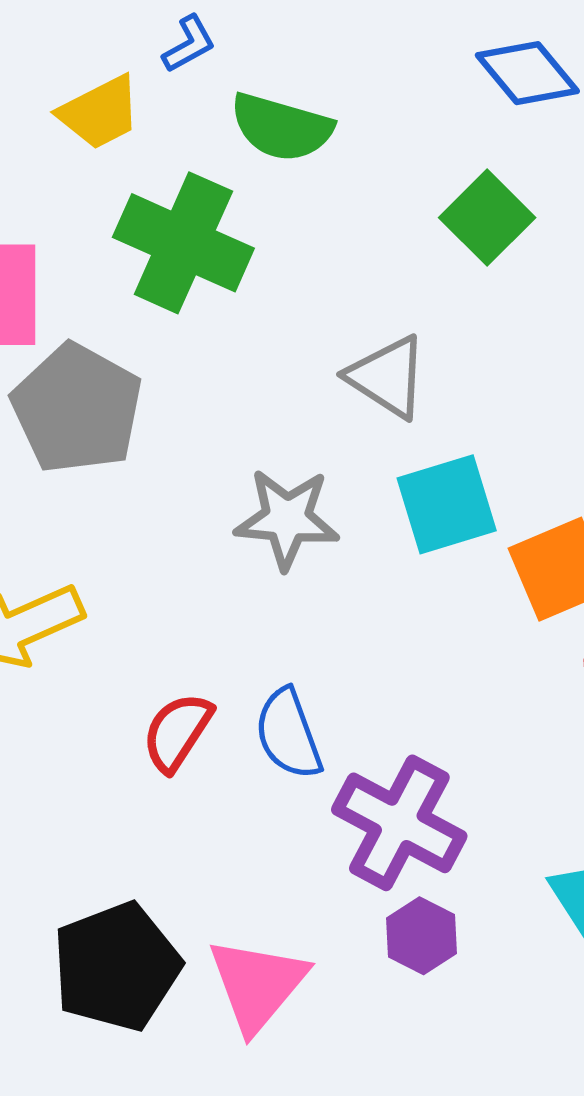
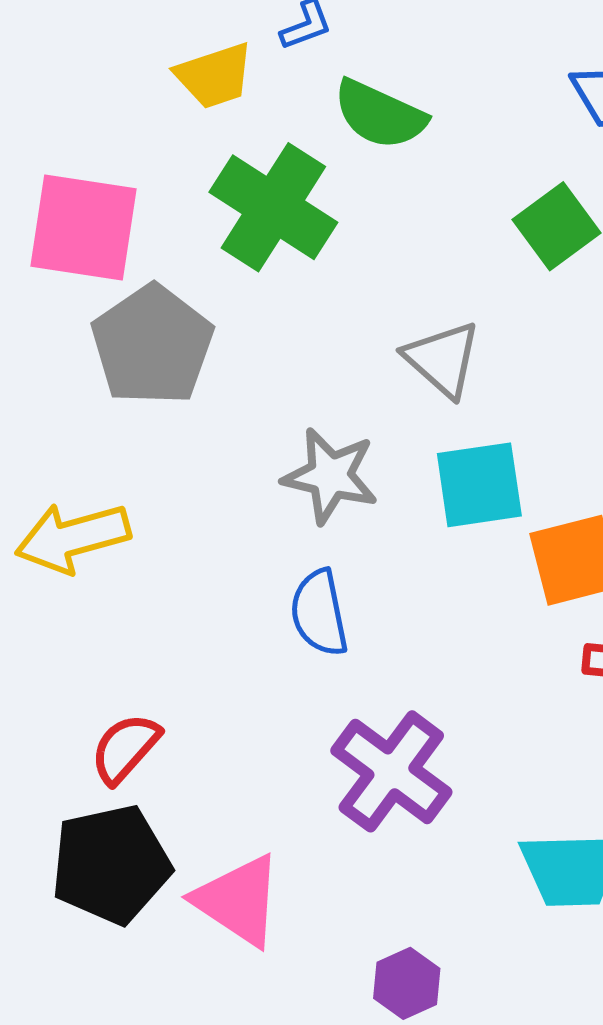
red semicircle: (177, 732) -> (125, 748), moved
blue semicircle: (288, 734) -> (319, 613), moved
purple hexagon: (421, 936) -> (407, 983), moved
pink triangle: (257, 985) -> (238, 901), turned -45

